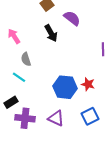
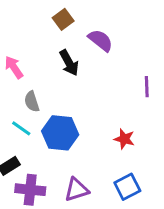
blue hexagon: (65, 87) -> (60, 133), moved
purple triangle: (56, 118) -> (77, 190), turned -42

